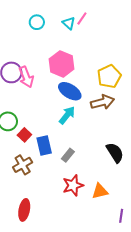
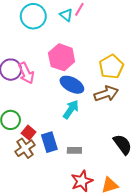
cyan circle: (37, 22) -> (33, 16), size x1.6
gray rectangle: (68, 155) -> (74, 150), turned 56
brown cross: (23, 165) -> (25, 148), moved

